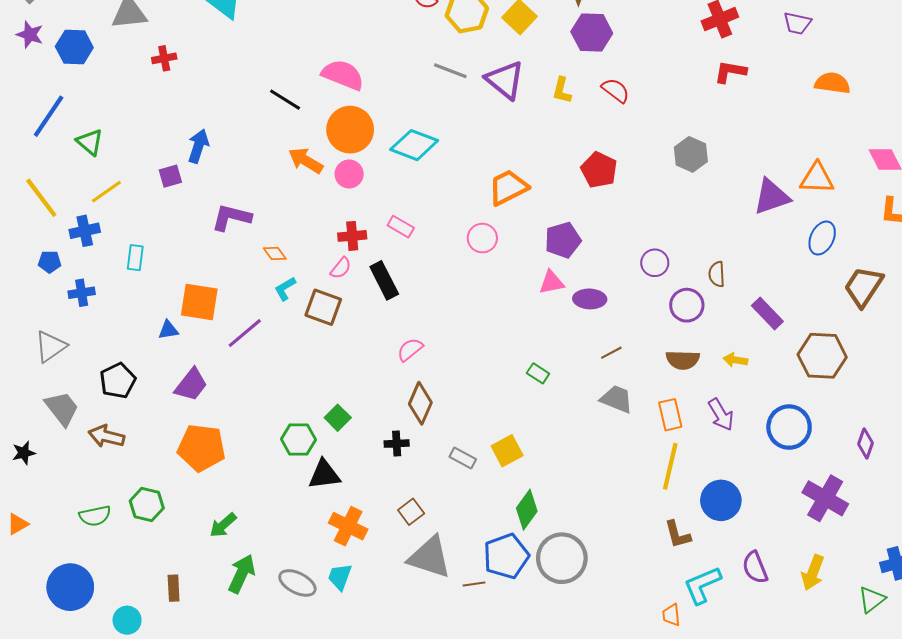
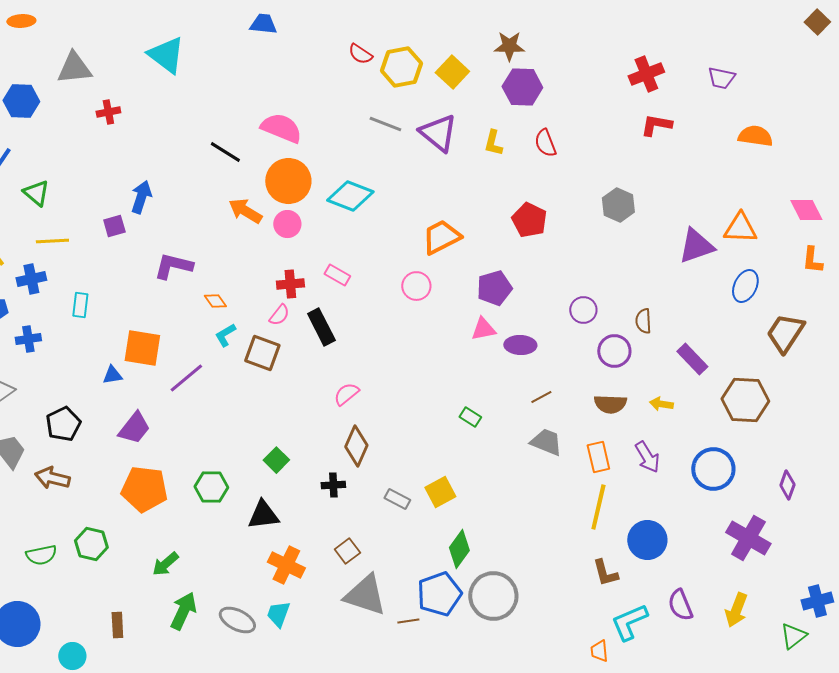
red semicircle: (616, 90) -> (545, 143), turned -148
yellow line: (106, 192) -> (52, 241), turned 32
green hexagon: (298, 439) -> (211, 487), moved

